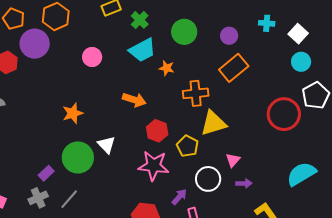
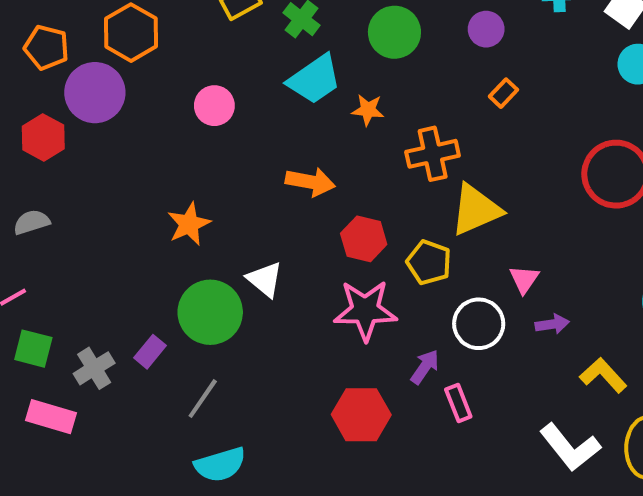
orange rectangle: (234, 68) -> (503, 93), size x0.5
gray cross: (38, 198) -> (94, 368), moved

